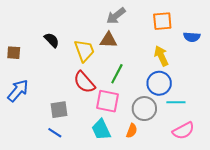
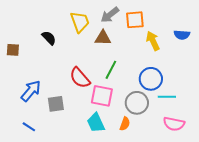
orange square: (162, 21) -> (135, 20), moved
yellow trapezoid: (84, 51) -> (80, 22), moved
yellow arrow: (161, 56) -> (153, 41), moved
blue arrow: (18, 91) -> (31, 91), moved
pink semicircle: (183, 131) -> (174, 124), turned 40
blue line: (55, 133) -> (29, 127), moved

